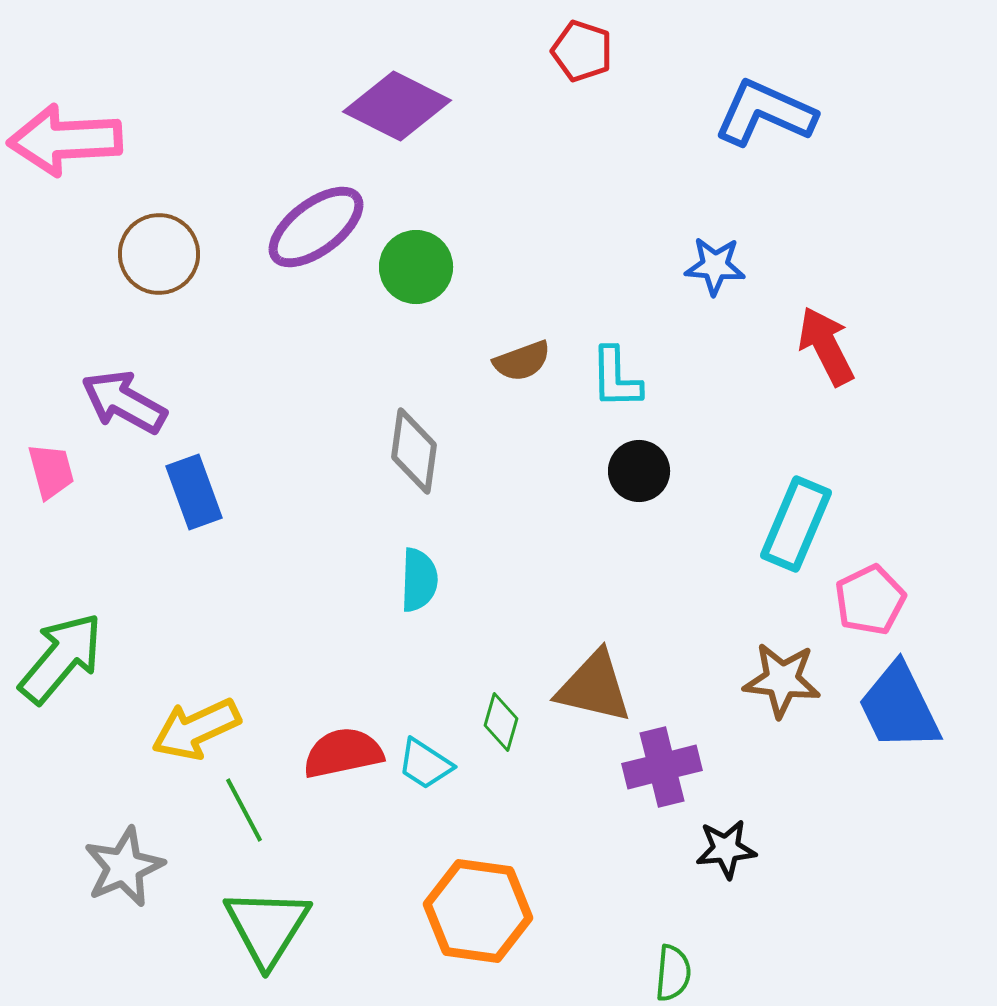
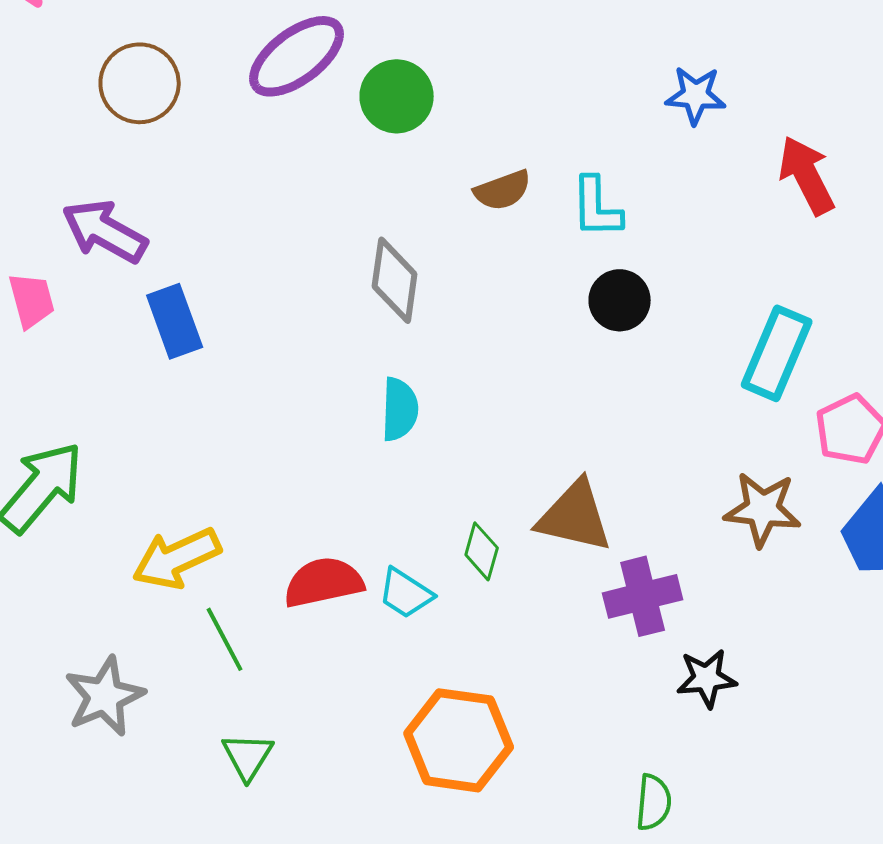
green triangle: (267, 927) -> (248, 756), size x0.6

